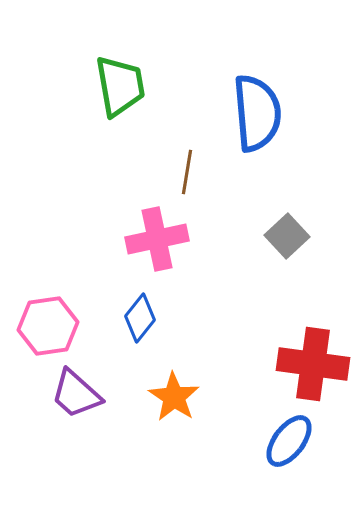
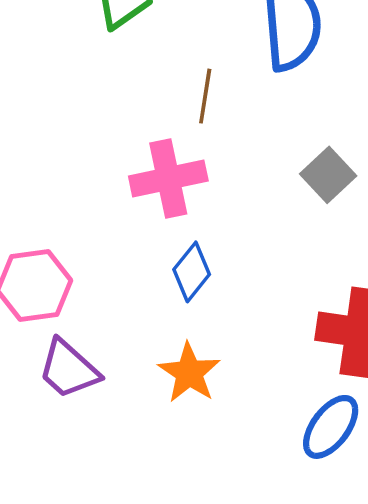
blue diamond: (140, 318) -> (192, 272), moved

